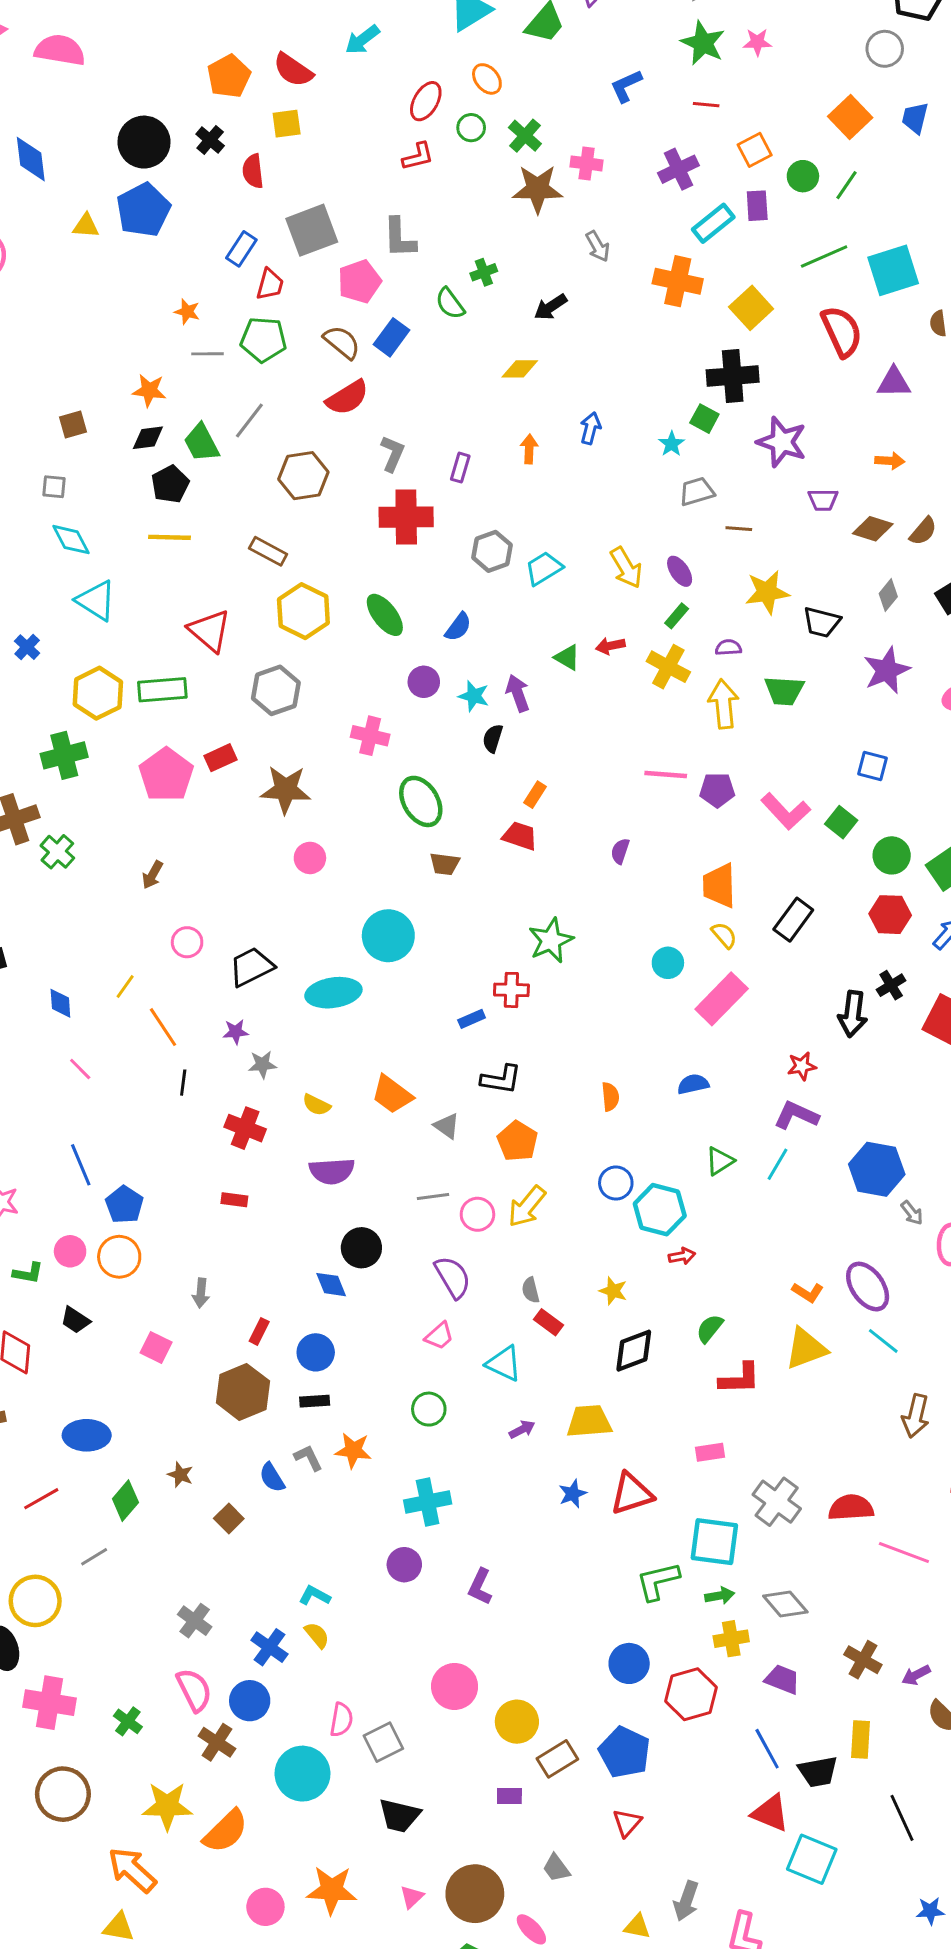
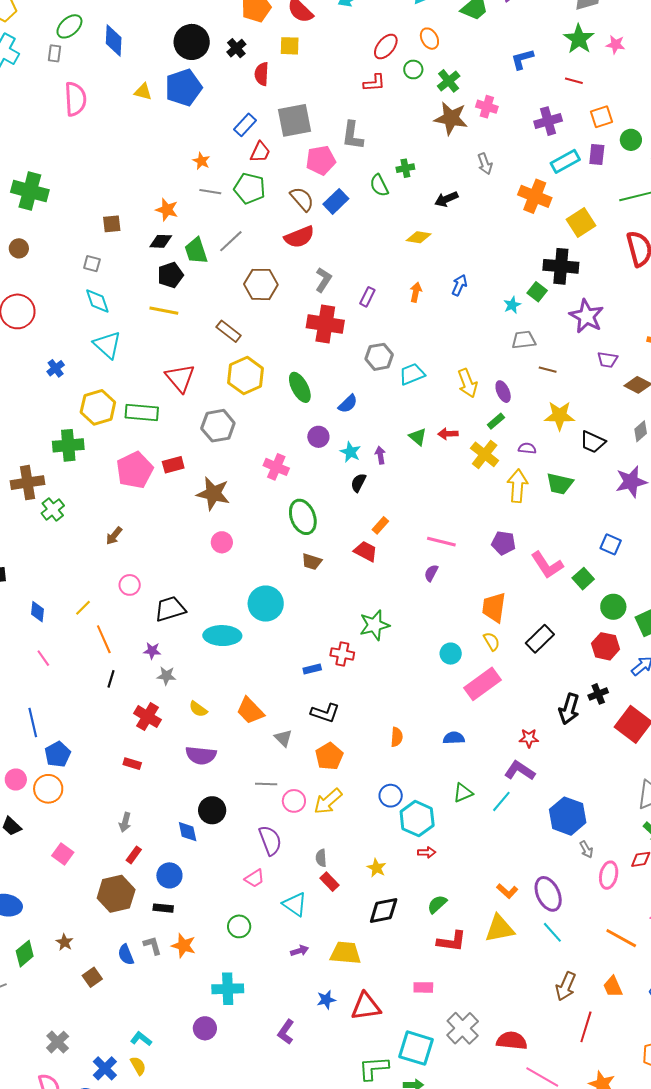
purple arrow: (518, 693) -> (380, 455), size x0.7
pink line: (666, 774) -> (441, 542), moved
gray arrow: (201, 1293) -> (125, 822), moved
purple L-shape: (480, 1587) -> (286, 1032), moved

